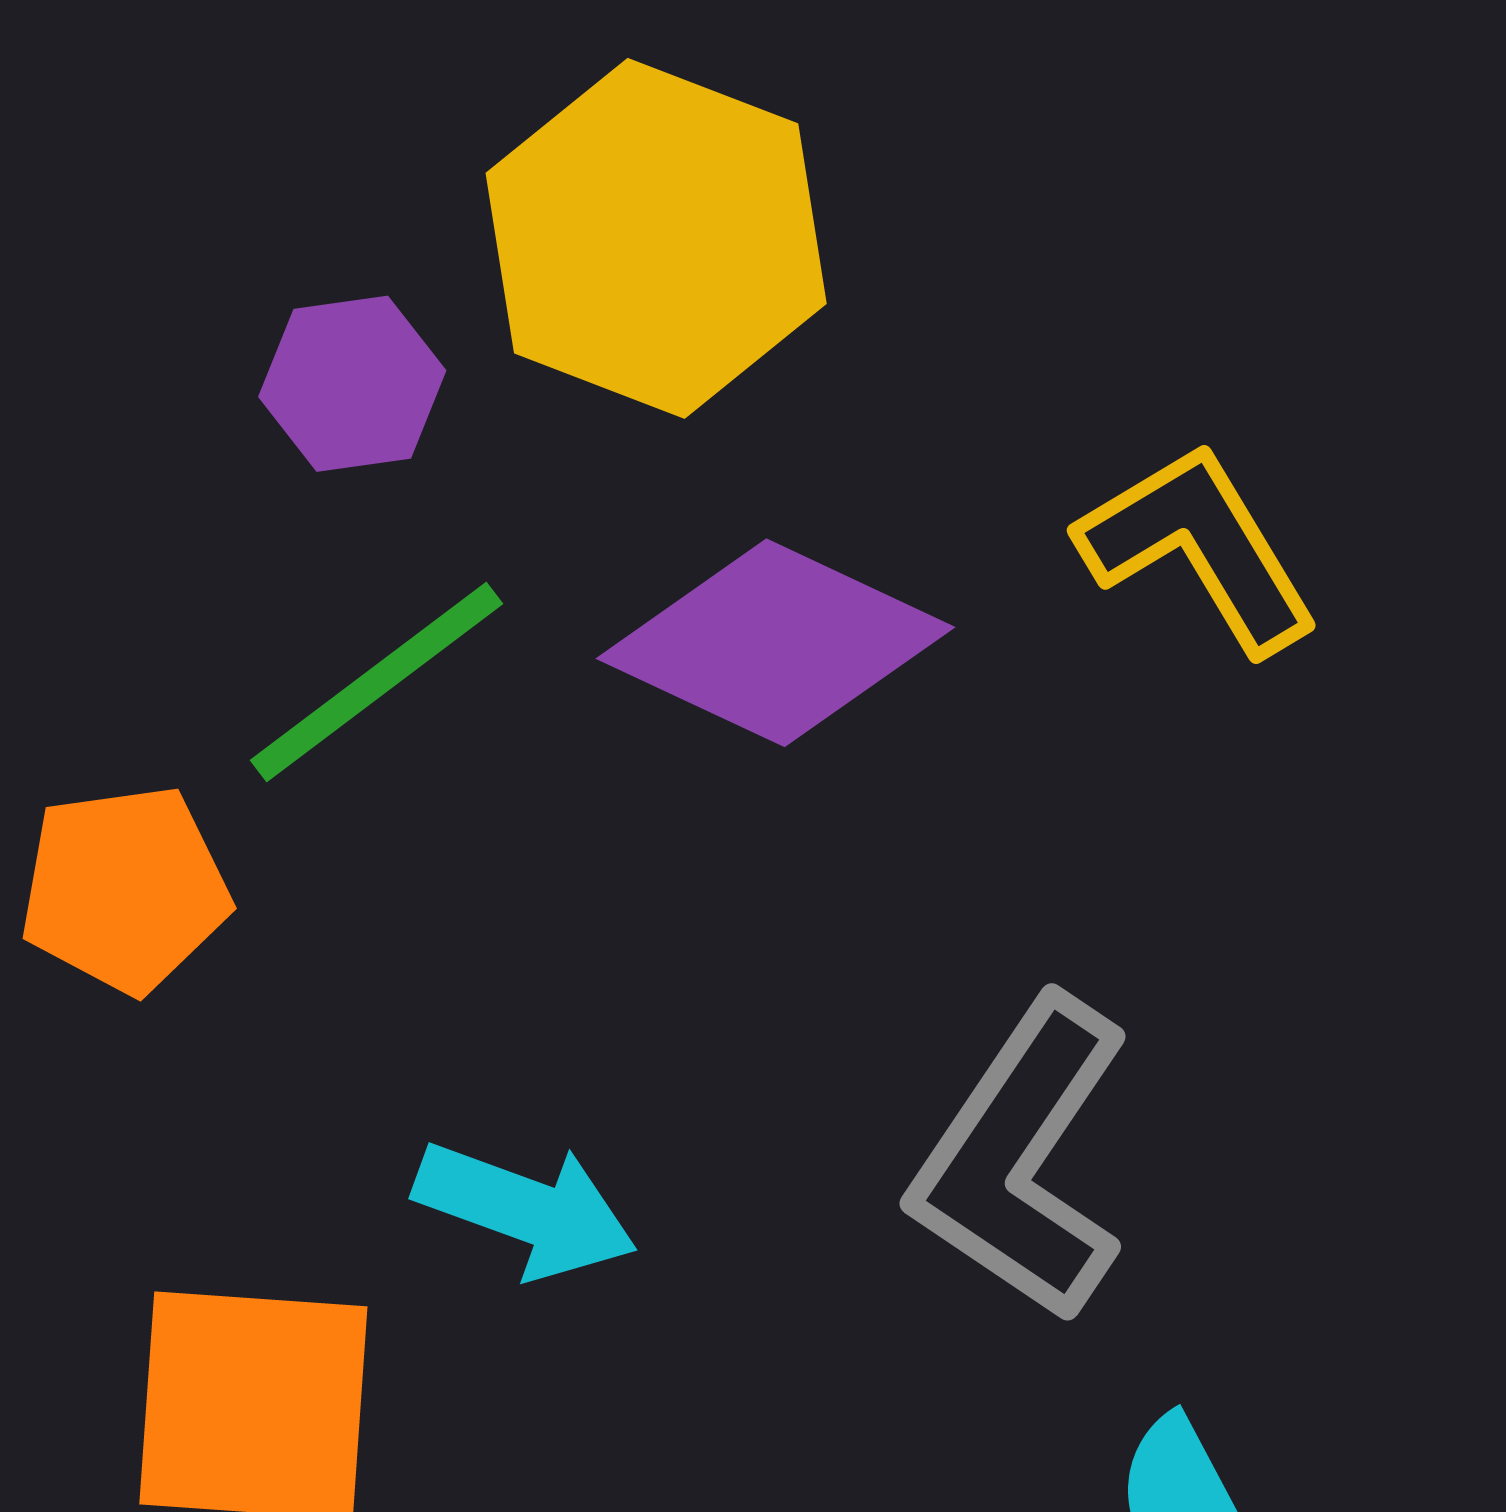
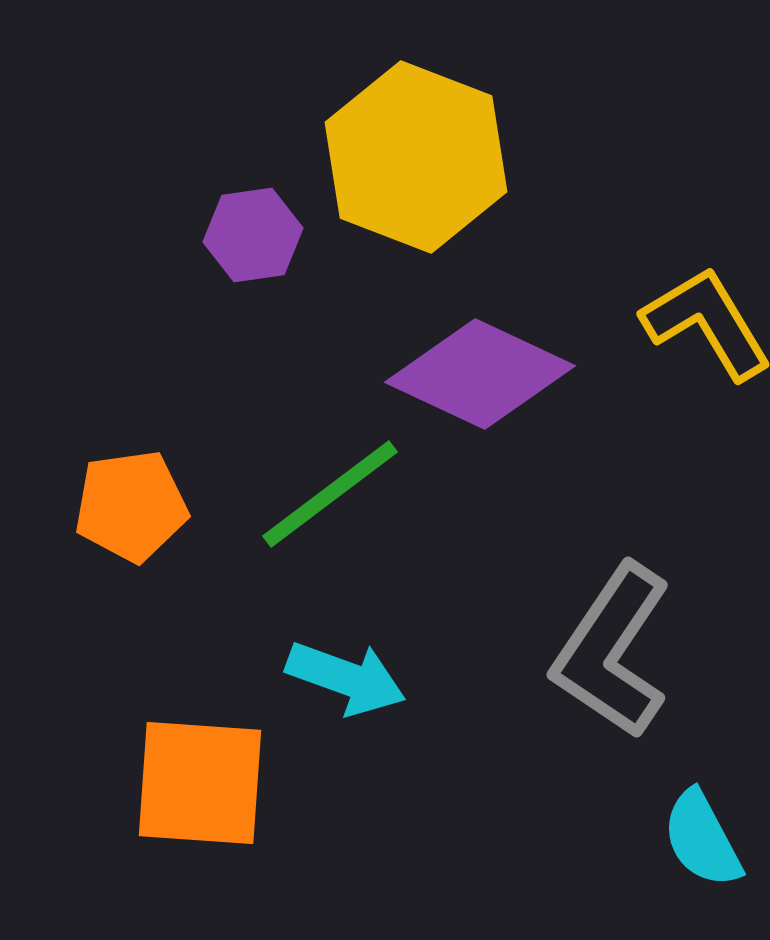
green line: (376, 682) -> (330, 494), moved

